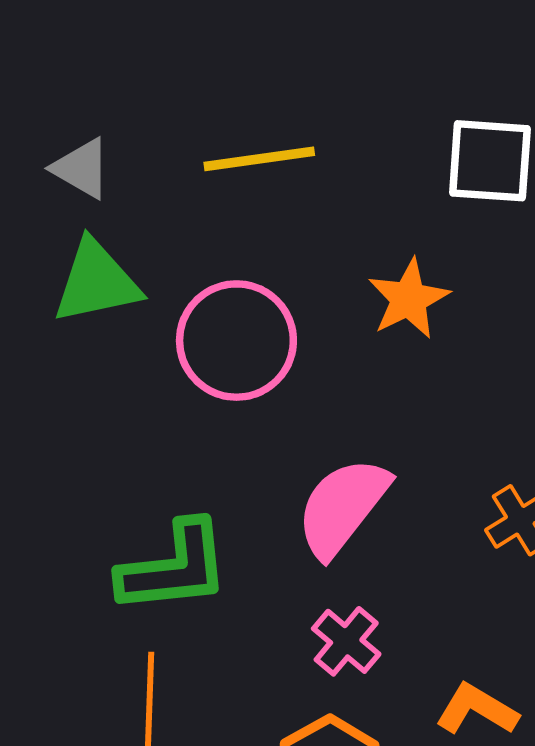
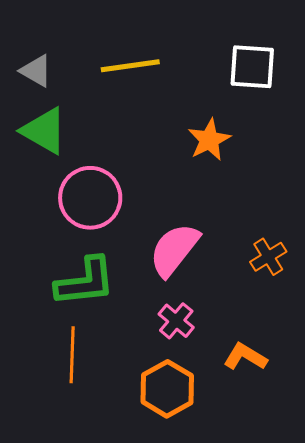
green triangle: (96, 282) -> (44, 131), turned 42
pink circle: (236, 341) -> (90, 198), moved

